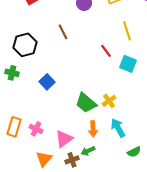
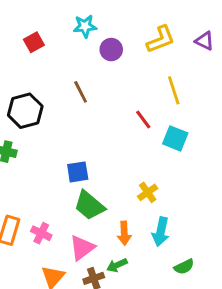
blue square: (47, 82) -> (78, 172), moved, turned 35
green trapezoid: (86, 103) -> (89, 205), moved
cyan arrow: (118, 128) -> (161, 232), turned -138

